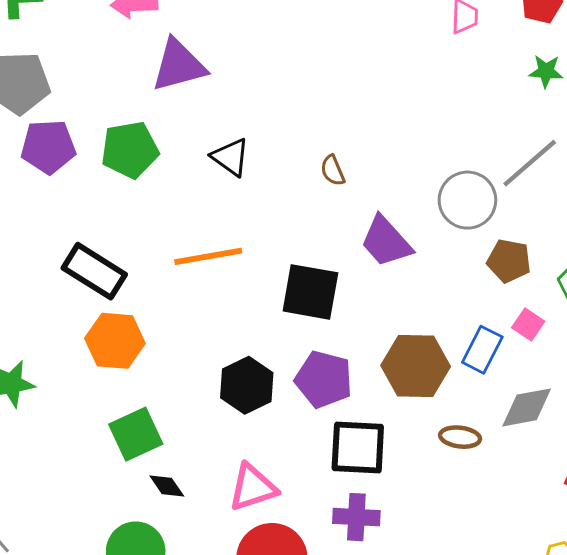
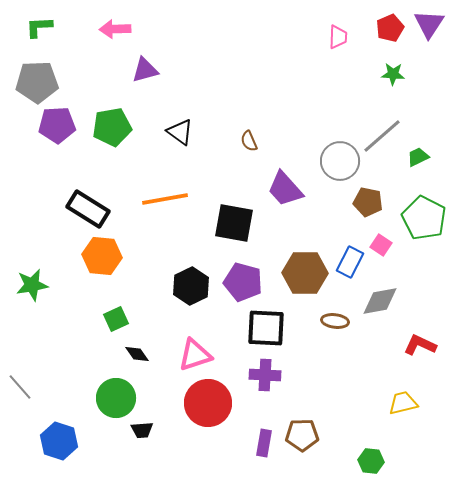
purple triangle: (179, 65) -> (145, 70), size x0.7
green square: (136, 434) -> (116, 319), size x0.7

